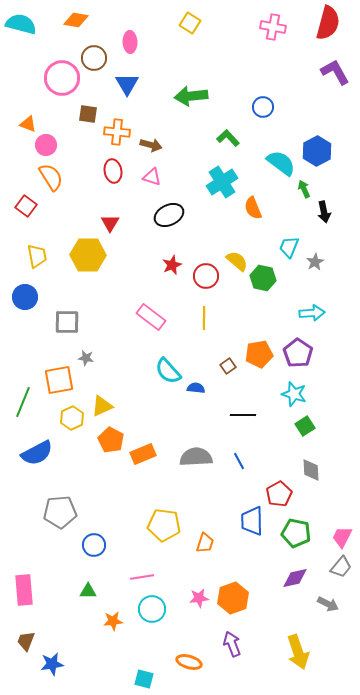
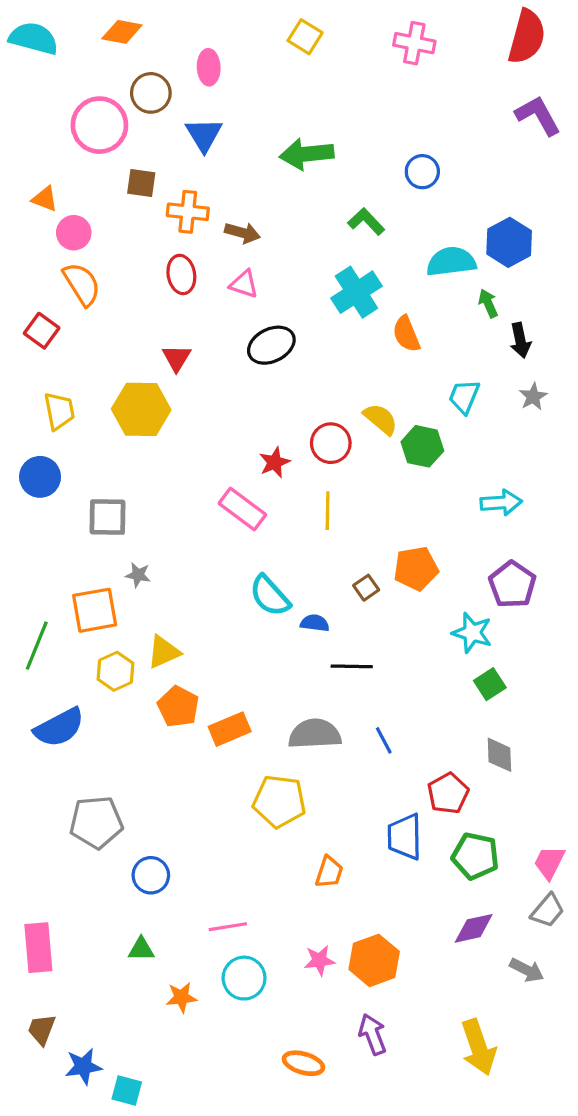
pink cross: (273, 27) -> (414, 43), moved
cyan semicircle: (281, 163) -> (451, 262), turned -44
gray star: (315, 262) -> (533, 397), moved
red star: (172, 265) -> (275, 462), moved
purple pentagon: (298, 353) -> (512, 585), moved
black line: (243, 415) -> (352, 666), moved
yellow pentagon: (164, 525) -> (279, 801), moved
cyan square: (144, 679) -> (127, 1091), moved

